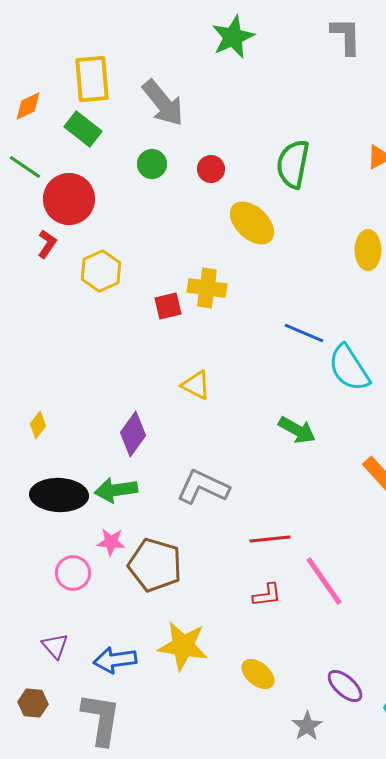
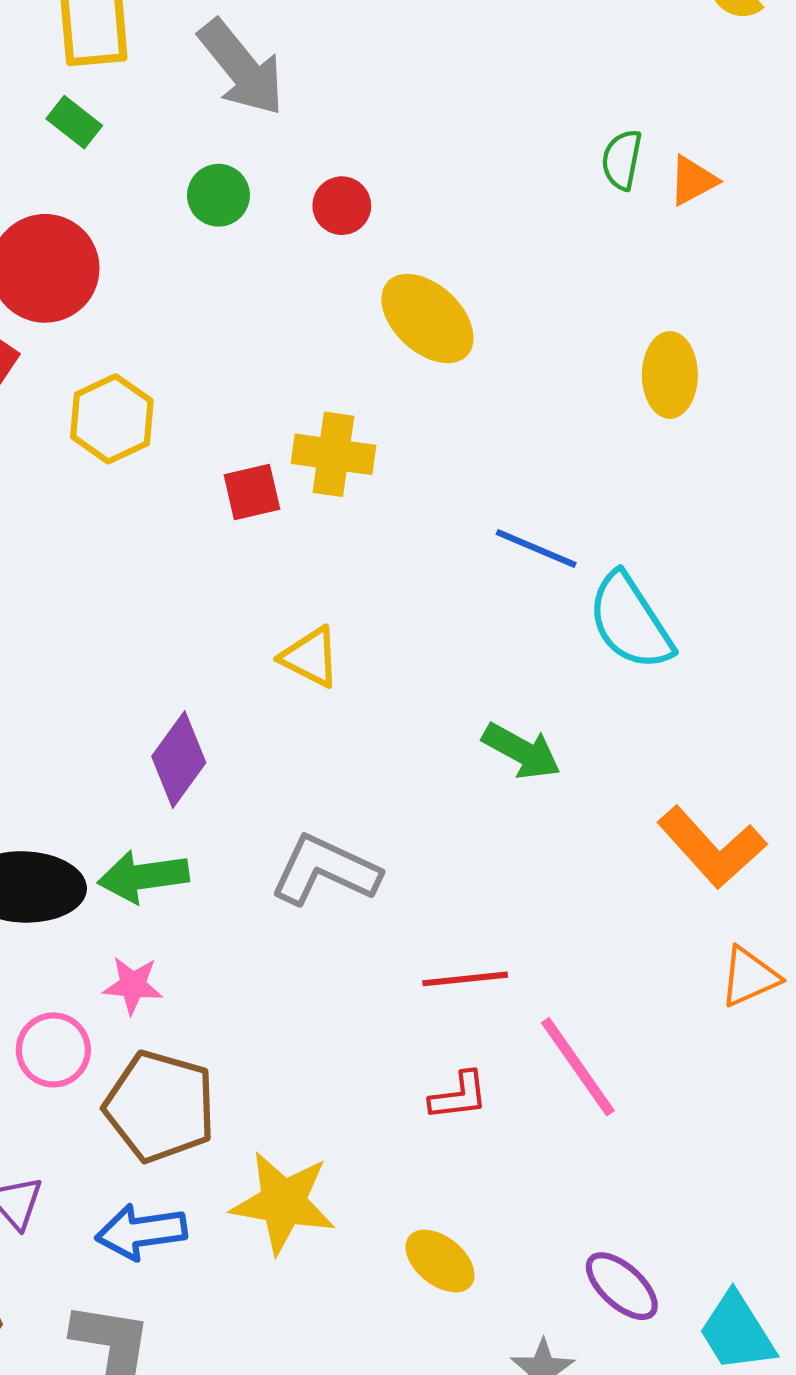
green rectangle: (83, 129) -> (74, 122), size x0.7
green semicircle: (293, 164) -> (622, 160), moved, size x0.6
brown pentagon: (155, 565) -> (160, 1106), moved

